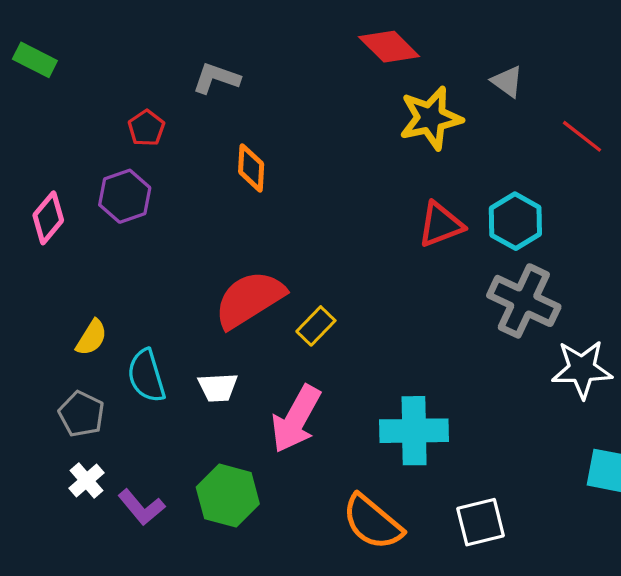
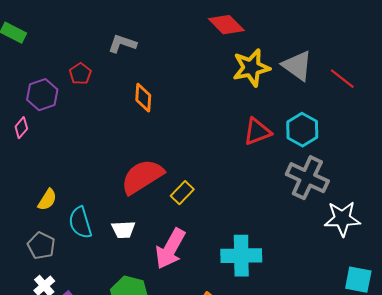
gray triangle: (507, 81) -> (297, 66), moved, size x1.6
purple hexagon: (125, 196) -> (42, 95), moved
pink diamond: (48, 218) -> (21, 128), size x0.7

